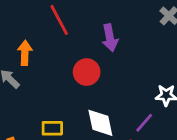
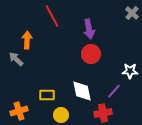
red circle: (87, 72) -> (91, 54), moved

